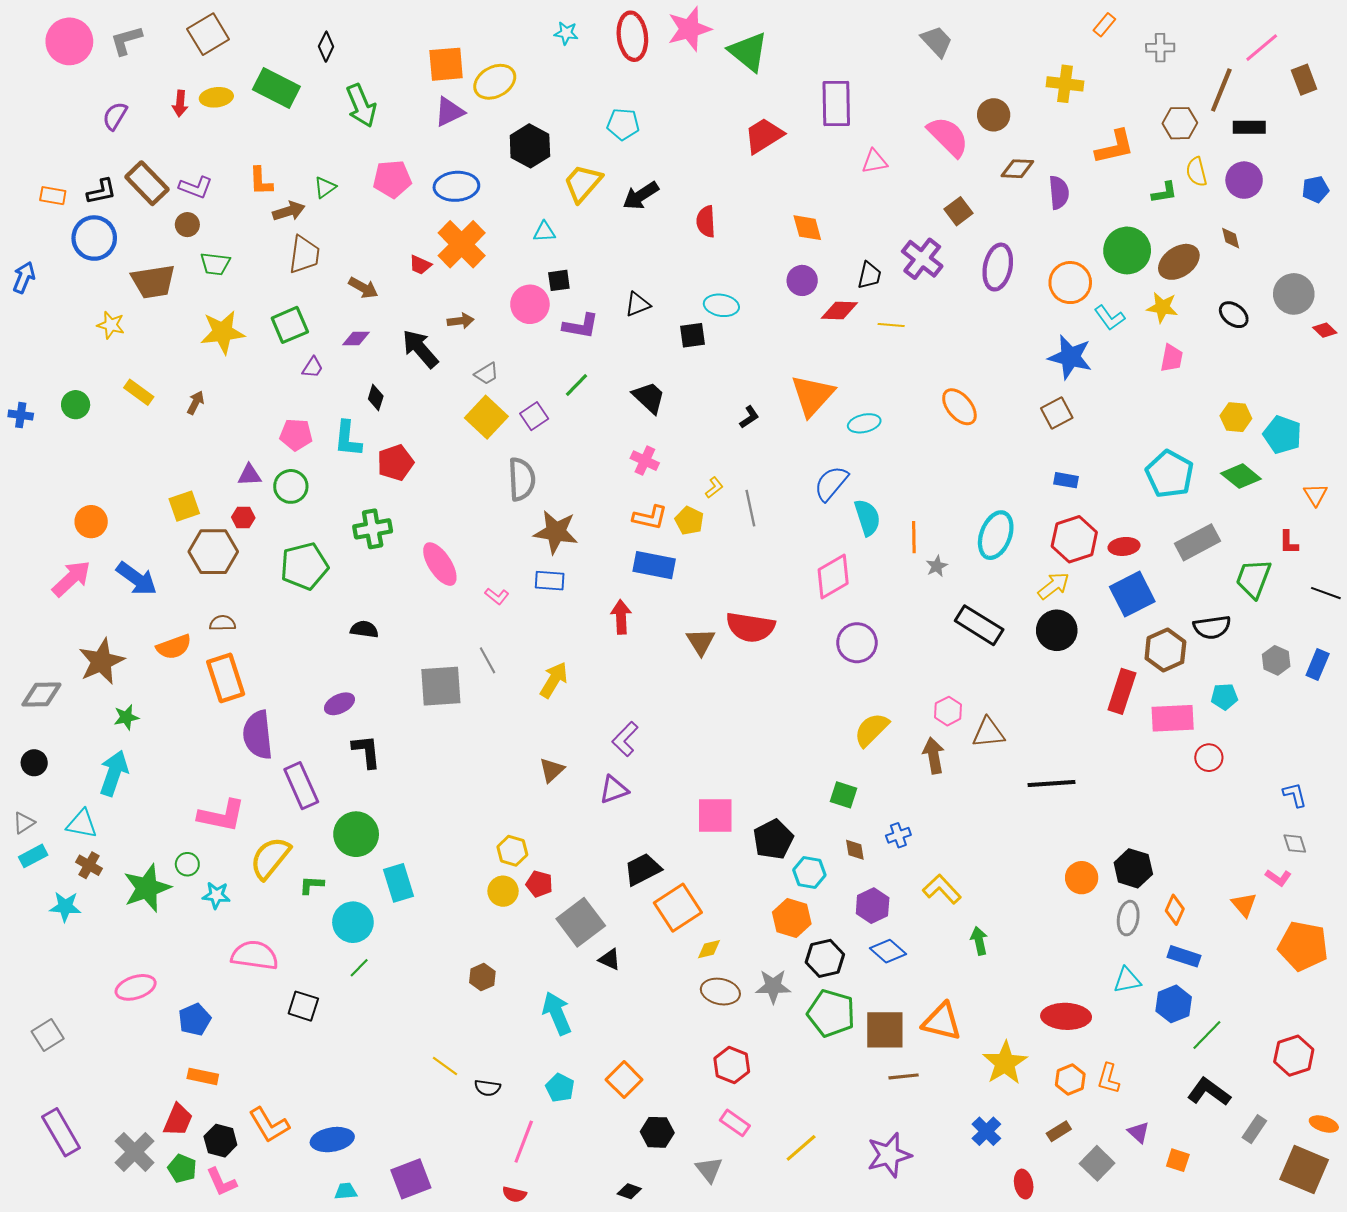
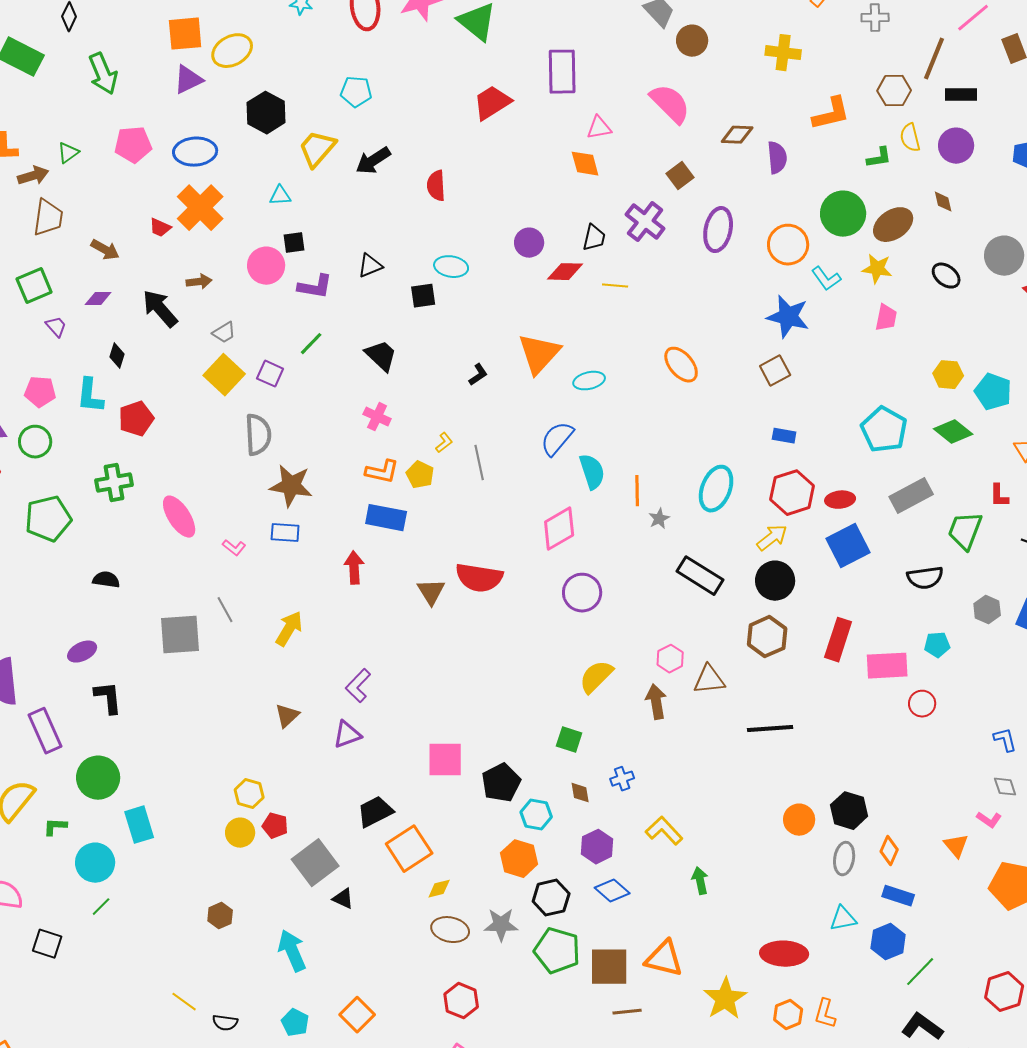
brown circle: (994, 115) -> (692, 41), moved
orange diamond: (807, 228) -> (585, 164), moved
purple trapezoid: (313, 367) -> (56, 327), turned -75
purple square: (534, 416) -> (270, 374), turned -32
brown hexagon: (1165, 650) -> (767, 637), moved

